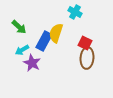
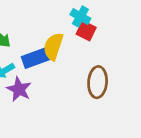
blue rectangle: (44, 41) -> (36, 58), turned 42
red square: (85, 43) -> (86, 31), moved

